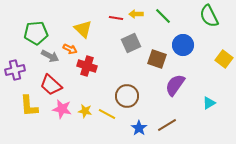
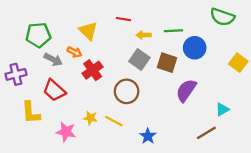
yellow arrow: (136, 14) -> (144, 35), moved
green line: (163, 16) -> (173, 31), moved, turned -48
green semicircle: (209, 16) -> (222, 17), turned -45
gray square: (131, 43) -> (139, 59), moved, turned -30
red cross: (87, 66) -> (93, 70), turned 36
brown circle: (127, 96) -> (127, 91), moved
pink star: (62, 109) -> (66, 132), moved
brown line: (167, 125) -> (206, 133), moved

